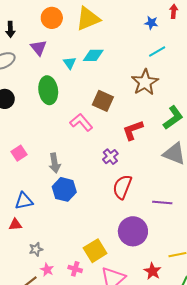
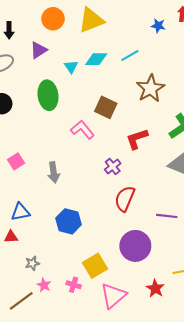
purple triangle: (39, 48) -> (39, 50), turned 36
cyan line: (157, 52) -> (130, 56), moved
blue hexagon: (64, 189) -> (69, 221), moved

